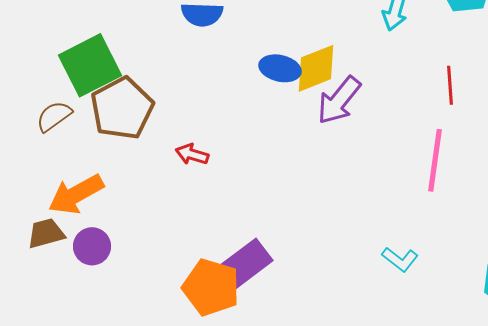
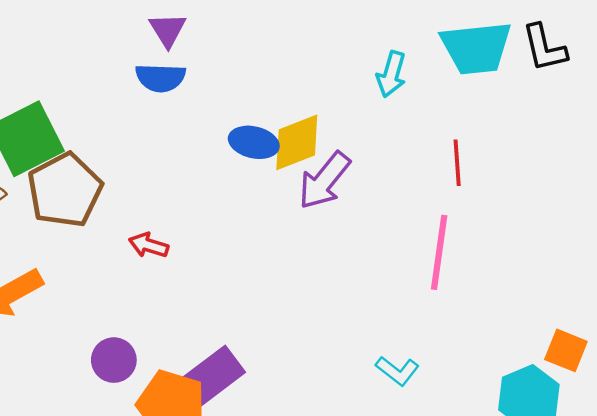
purple circle: (92, 246) -> (114, 360), moved

